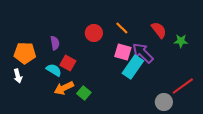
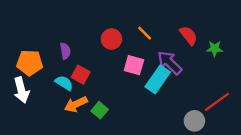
pink square: (123, 52) -> (134, 65), moved
white arrow: (18, 76) -> (21, 90), size x1.5

